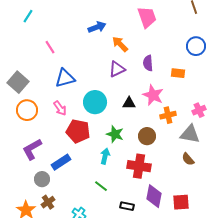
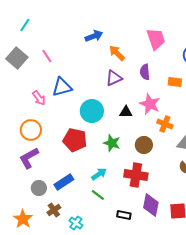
pink trapezoid: (147, 17) -> (156, 39), moved
gray square: (18, 82) -> (17, 58), moved
pink arrow: (60, 108) -> (39, 98), moved
orange circle: (27, 110) -> (31, 130), moved
orange cross: (168, 115) -> (165, 124), turned 35
cyan arrow: (105, 156) -> (99, 174), moved, turned 42
blue rectangle: (61, 162) -> (64, 182), moved
brown cross: (48, 202) -> (54, 210), moved

